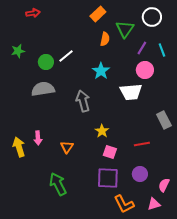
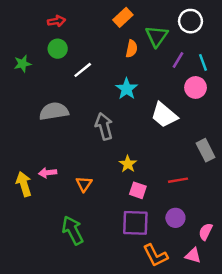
red arrow: (33, 13) -> (56, 21), moved
green circle: (46, 62) -> (58, 49), moved
pink circle: (145, 70) -> (196, 87), moved
white trapezoid: (131, 92) -> (164, 115), turned 45
pink arrow: (38, 138) -> (48, 173), turned 88
pink triangle: (154, 204) -> (193, 255), turned 32

